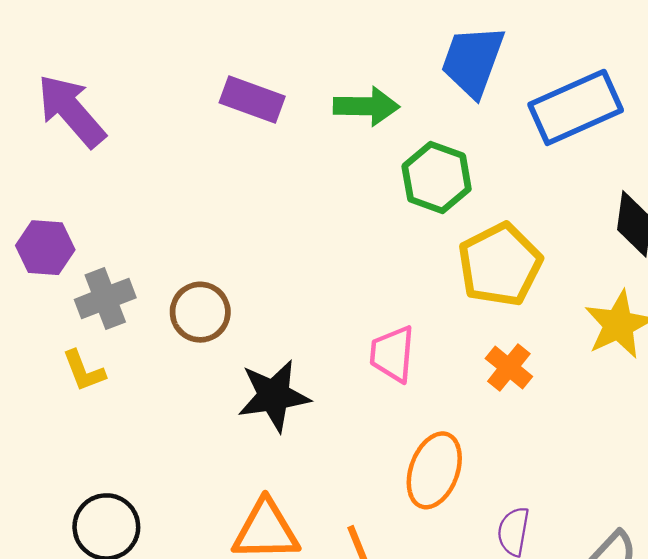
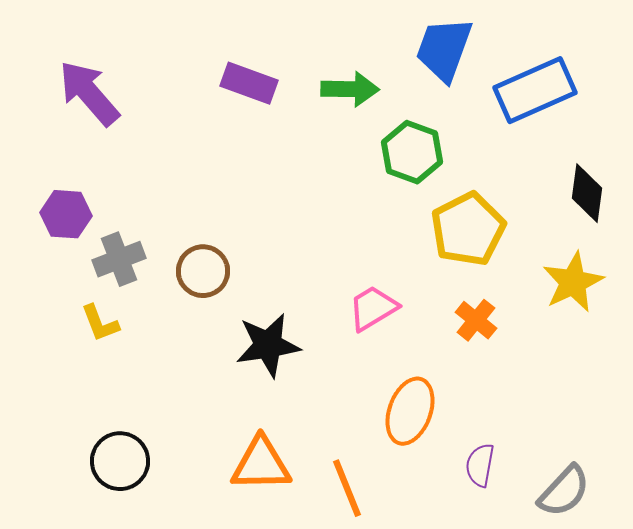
pink trapezoid: (392, 354) -> (373, 308), turned 54

